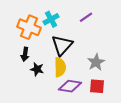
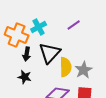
black arrow: (25, 54) -> (27, 54), moved
yellow semicircle: (60, 67) -> (66, 67), moved

